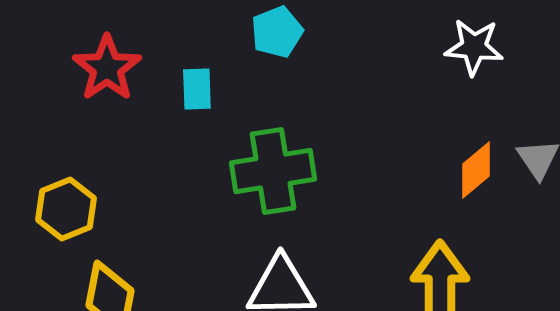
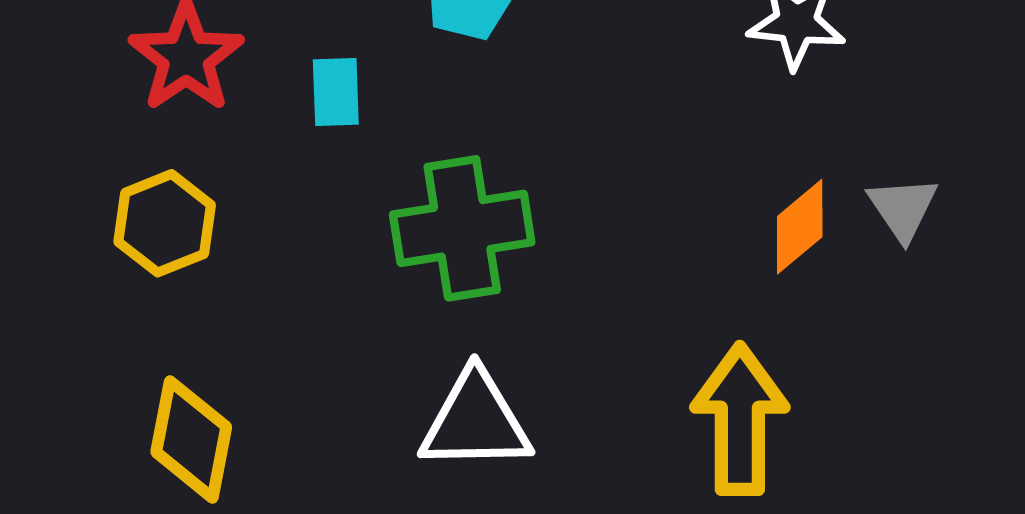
yellow hexagon: (66, 209) -> (165, 223), moved

